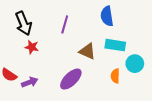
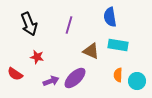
red star: (32, 47) -> (37, 57), moved
cyan circle: (135, 64) -> (137, 81), moved
purple arrow: (30, 82) -> (51, 81), moved

